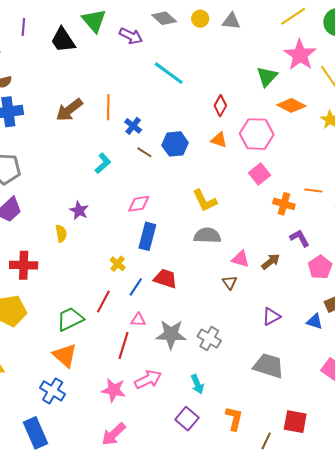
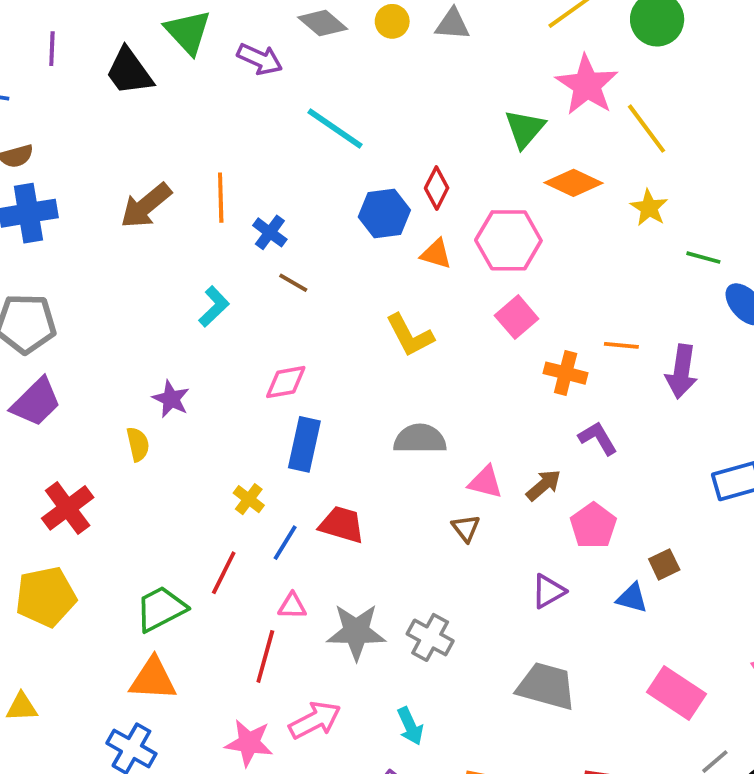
blue hexagon: (175, 144) -> (384, 214), moved
yellow L-shape: (205, 201) -> (410, 335), moved
red cross: (24, 265) -> (68, 508), turned -36
pink pentagon: (320, 267) -> (593, 526), moved
orange triangle: (65, 355) -> (153, 679), turned -36

